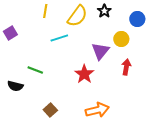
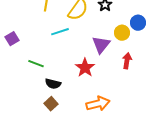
blue circle: (137, 19) -> (138, 23), moved
purple square: (10, 33) -> (12, 39), moved
black semicircle: (15, 86) -> (53, 84), moved

